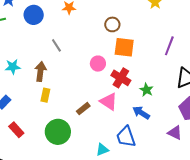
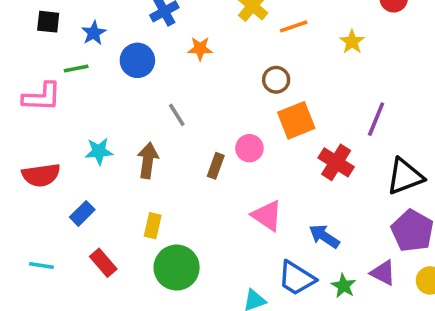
orange square: (124, 47) -> (296, 120), turned -30
red cross: (121, 78) -> (336, 162), moved
green star: (146, 90) -> (344, 286), moved
yellow rectangle: (45, 95) -> (153, 226), moved
brown rectangle: (83, 109) -> (216, 166), moved, turned -32
blue trapezoid: (126, 137) -> (297, 278), turned -40

